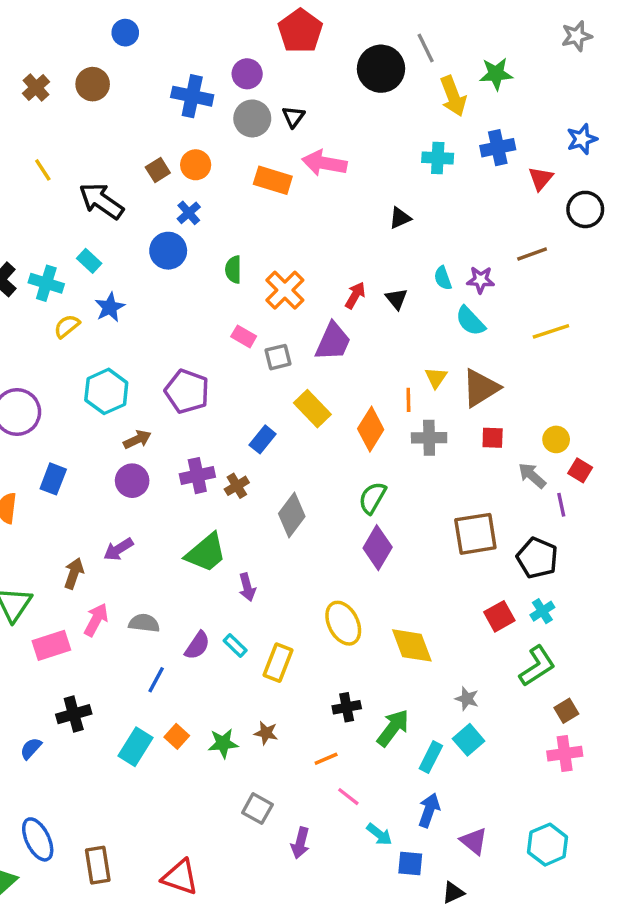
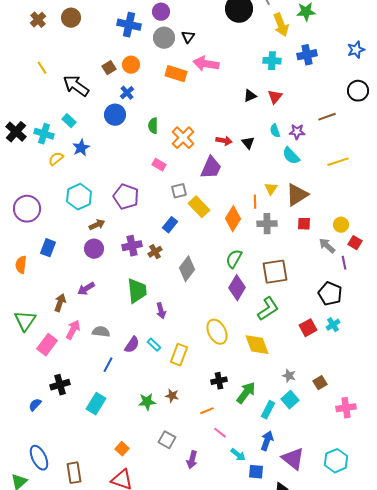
red triangle: (541, 179) -> (275, 97), moved
red arrow: (355, 295) -> (224, 141), turned 70
gray square: (278, 357) -> (179, 191), moved
brown square: (475, 534) -> (275, 272), moved
green trapezoid: (206, 553) -> (137, 291), turned -56
pink rectangle: (51, 645) -> (47, 345), turned -35
green L-shape: (537, 666) -> (268, 309), moved
brown square: (566, 711) -> (320, 383), moved
orange square: (177, 736) -> (122, 449), moved
purple triangle: (474, 841) -> (293, 459), size x1.4

